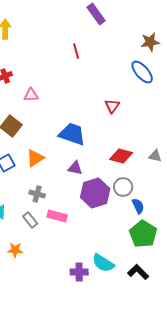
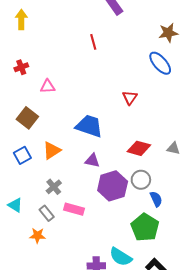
gray cross: (37, 194) -> (54, 187), turned 35
green pentagon: (143, 234) -> (145, 227), moved
orange star: (15, 250) -> (38, 236), moved

